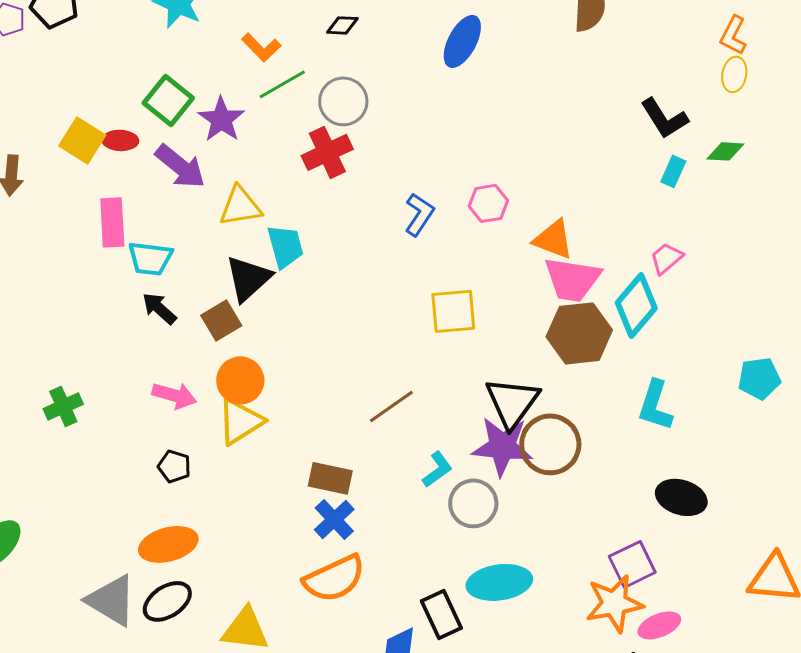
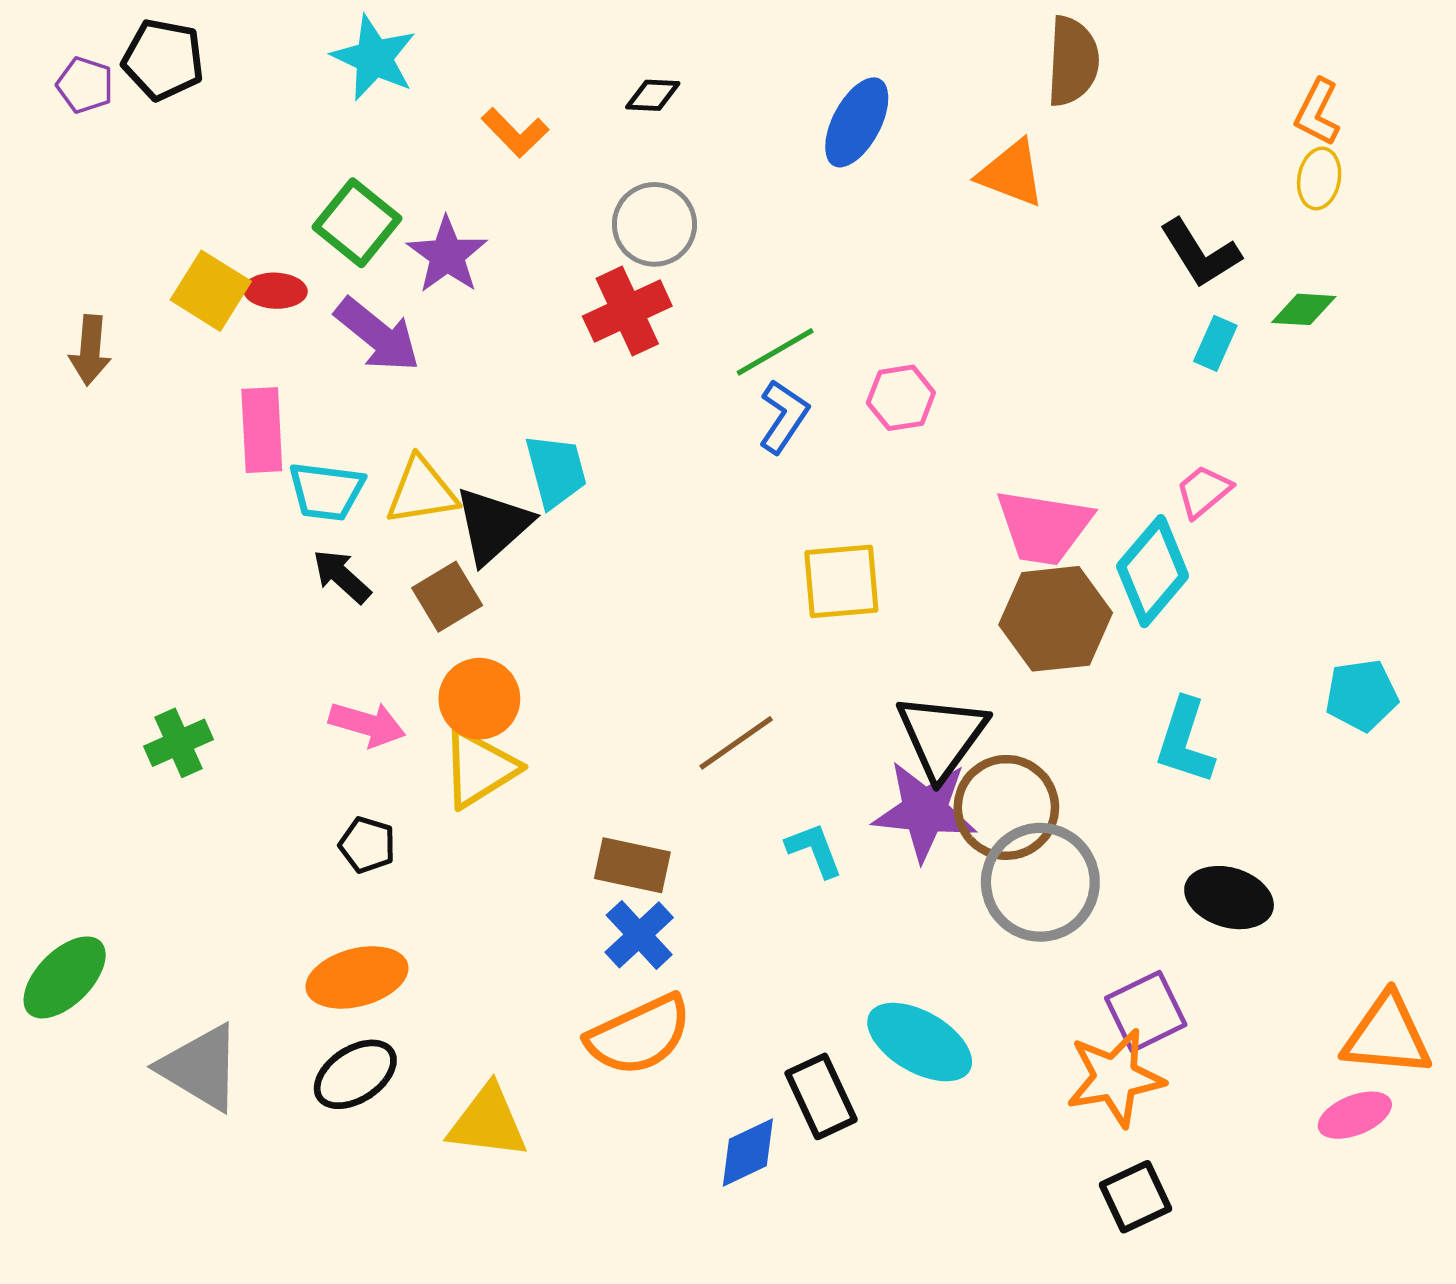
green line: (282, 84) -> (775, 352), moved
yellow triangle: (240, 206) -> (422, 491), moved
orange triangle: (553, 239) -> (1011, 173), moved
cyan L-shape: (437, 469) -> (814, 850), turned -75
gray circle: (473, 503) -> (1040, 882), moved, size x1.4
cyan ellipse: (499, 582) -> (920, 1042), turned 38
gray triangle: (111, 600) -> (201, 1068), moved
pink ellipse: (659, 625) -> (1355, 1115), moved

